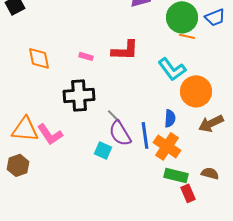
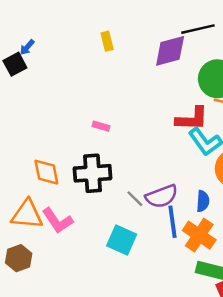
red L-shape: (125, 50) -> (192, 119), moved
orange diamond: (39, 58) -> (46, 172), moved
purple semicircle: (120, 133) -> (162, 196), moved, turned -80
cyan square: (103, 150) -> (122, 240), size x1.4

